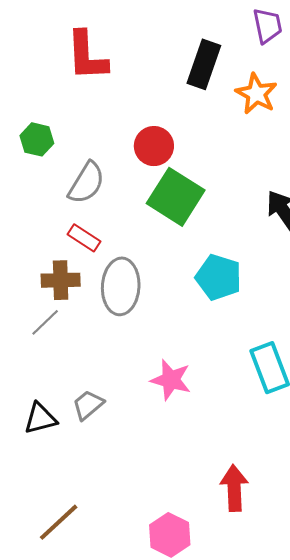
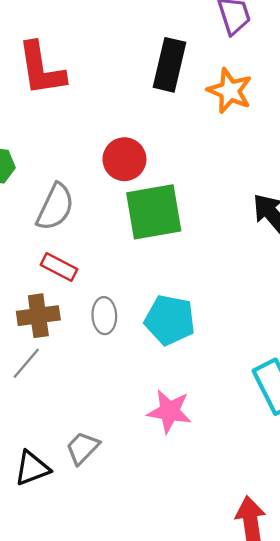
green square: (176, 197) -> (154, 212), turned -36
cyan pentagon: (219, 277) -> (170, 320), moved
gray ellipse: (121, 286) -> (104, 316), size x0.6

